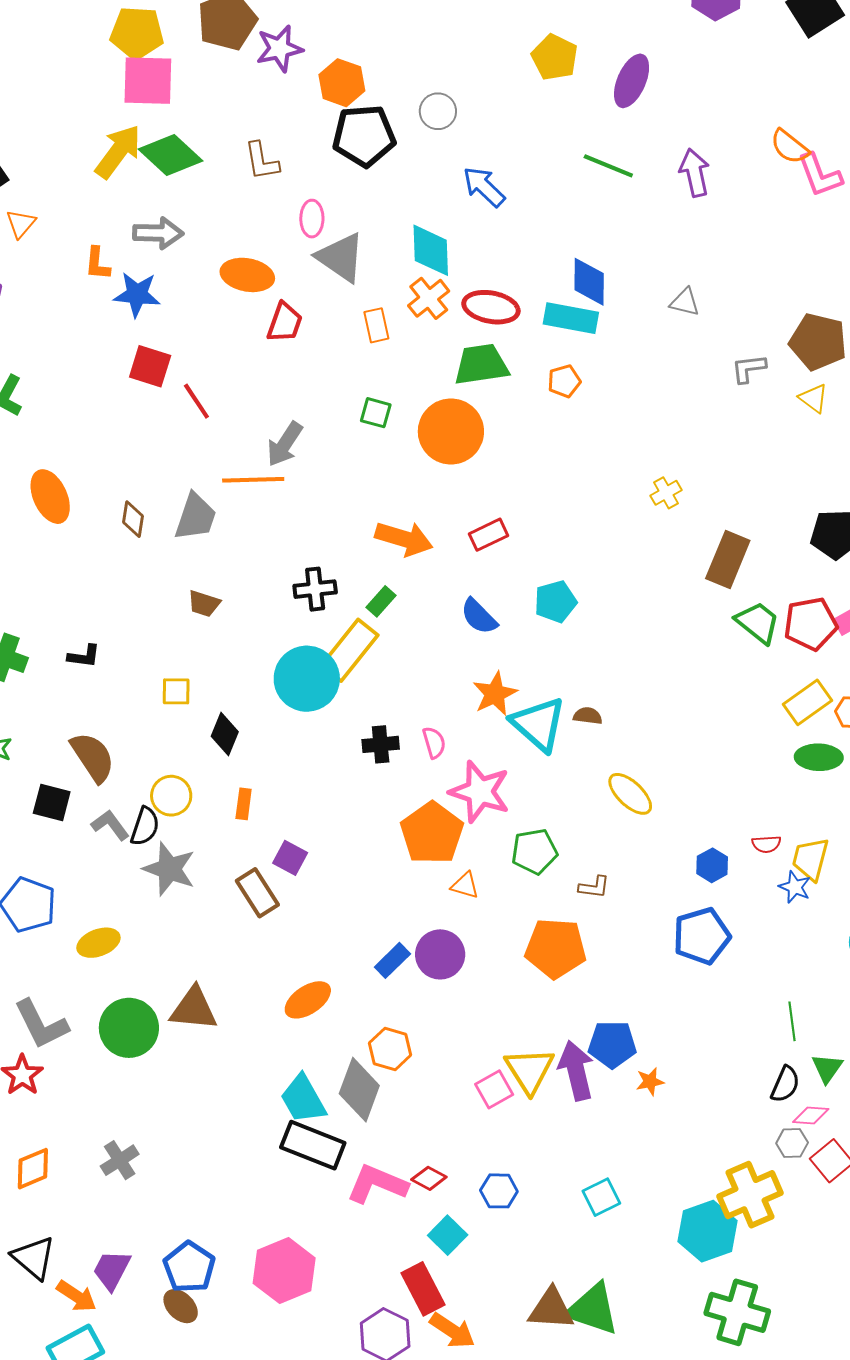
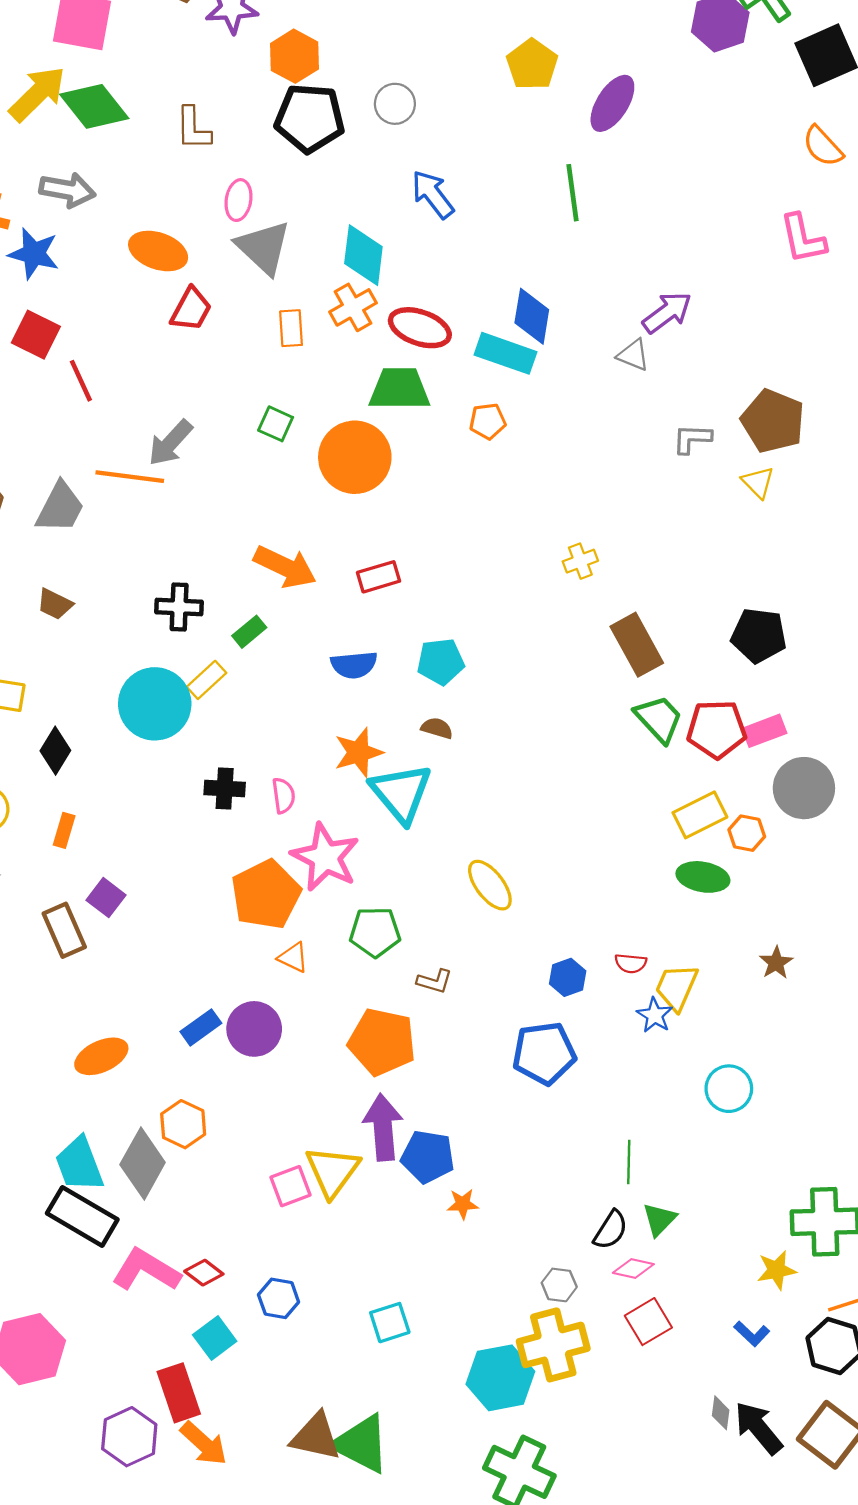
orange semicircle: (790, 147) -> (823, 146), moved
green line: (608, 166) -> (572, 193), turned 51
purple arrow: (695, 173) -> (667, 312), moved, turned 57
brown rectangle: (728, 560) -> (637, 645), turned -60
blue semicircle: (479, 616) -> (354, 665), turned -60
yellow rectangle: (350, 650) -> (207, 680), size x0.6
brown semicircle: (588, 716) -> (437, 728), moved
purple arrow: (576, 1071) -> (383, 1127), moved
gray hexagon: (792, 1143) -> (559, 1285), moved

